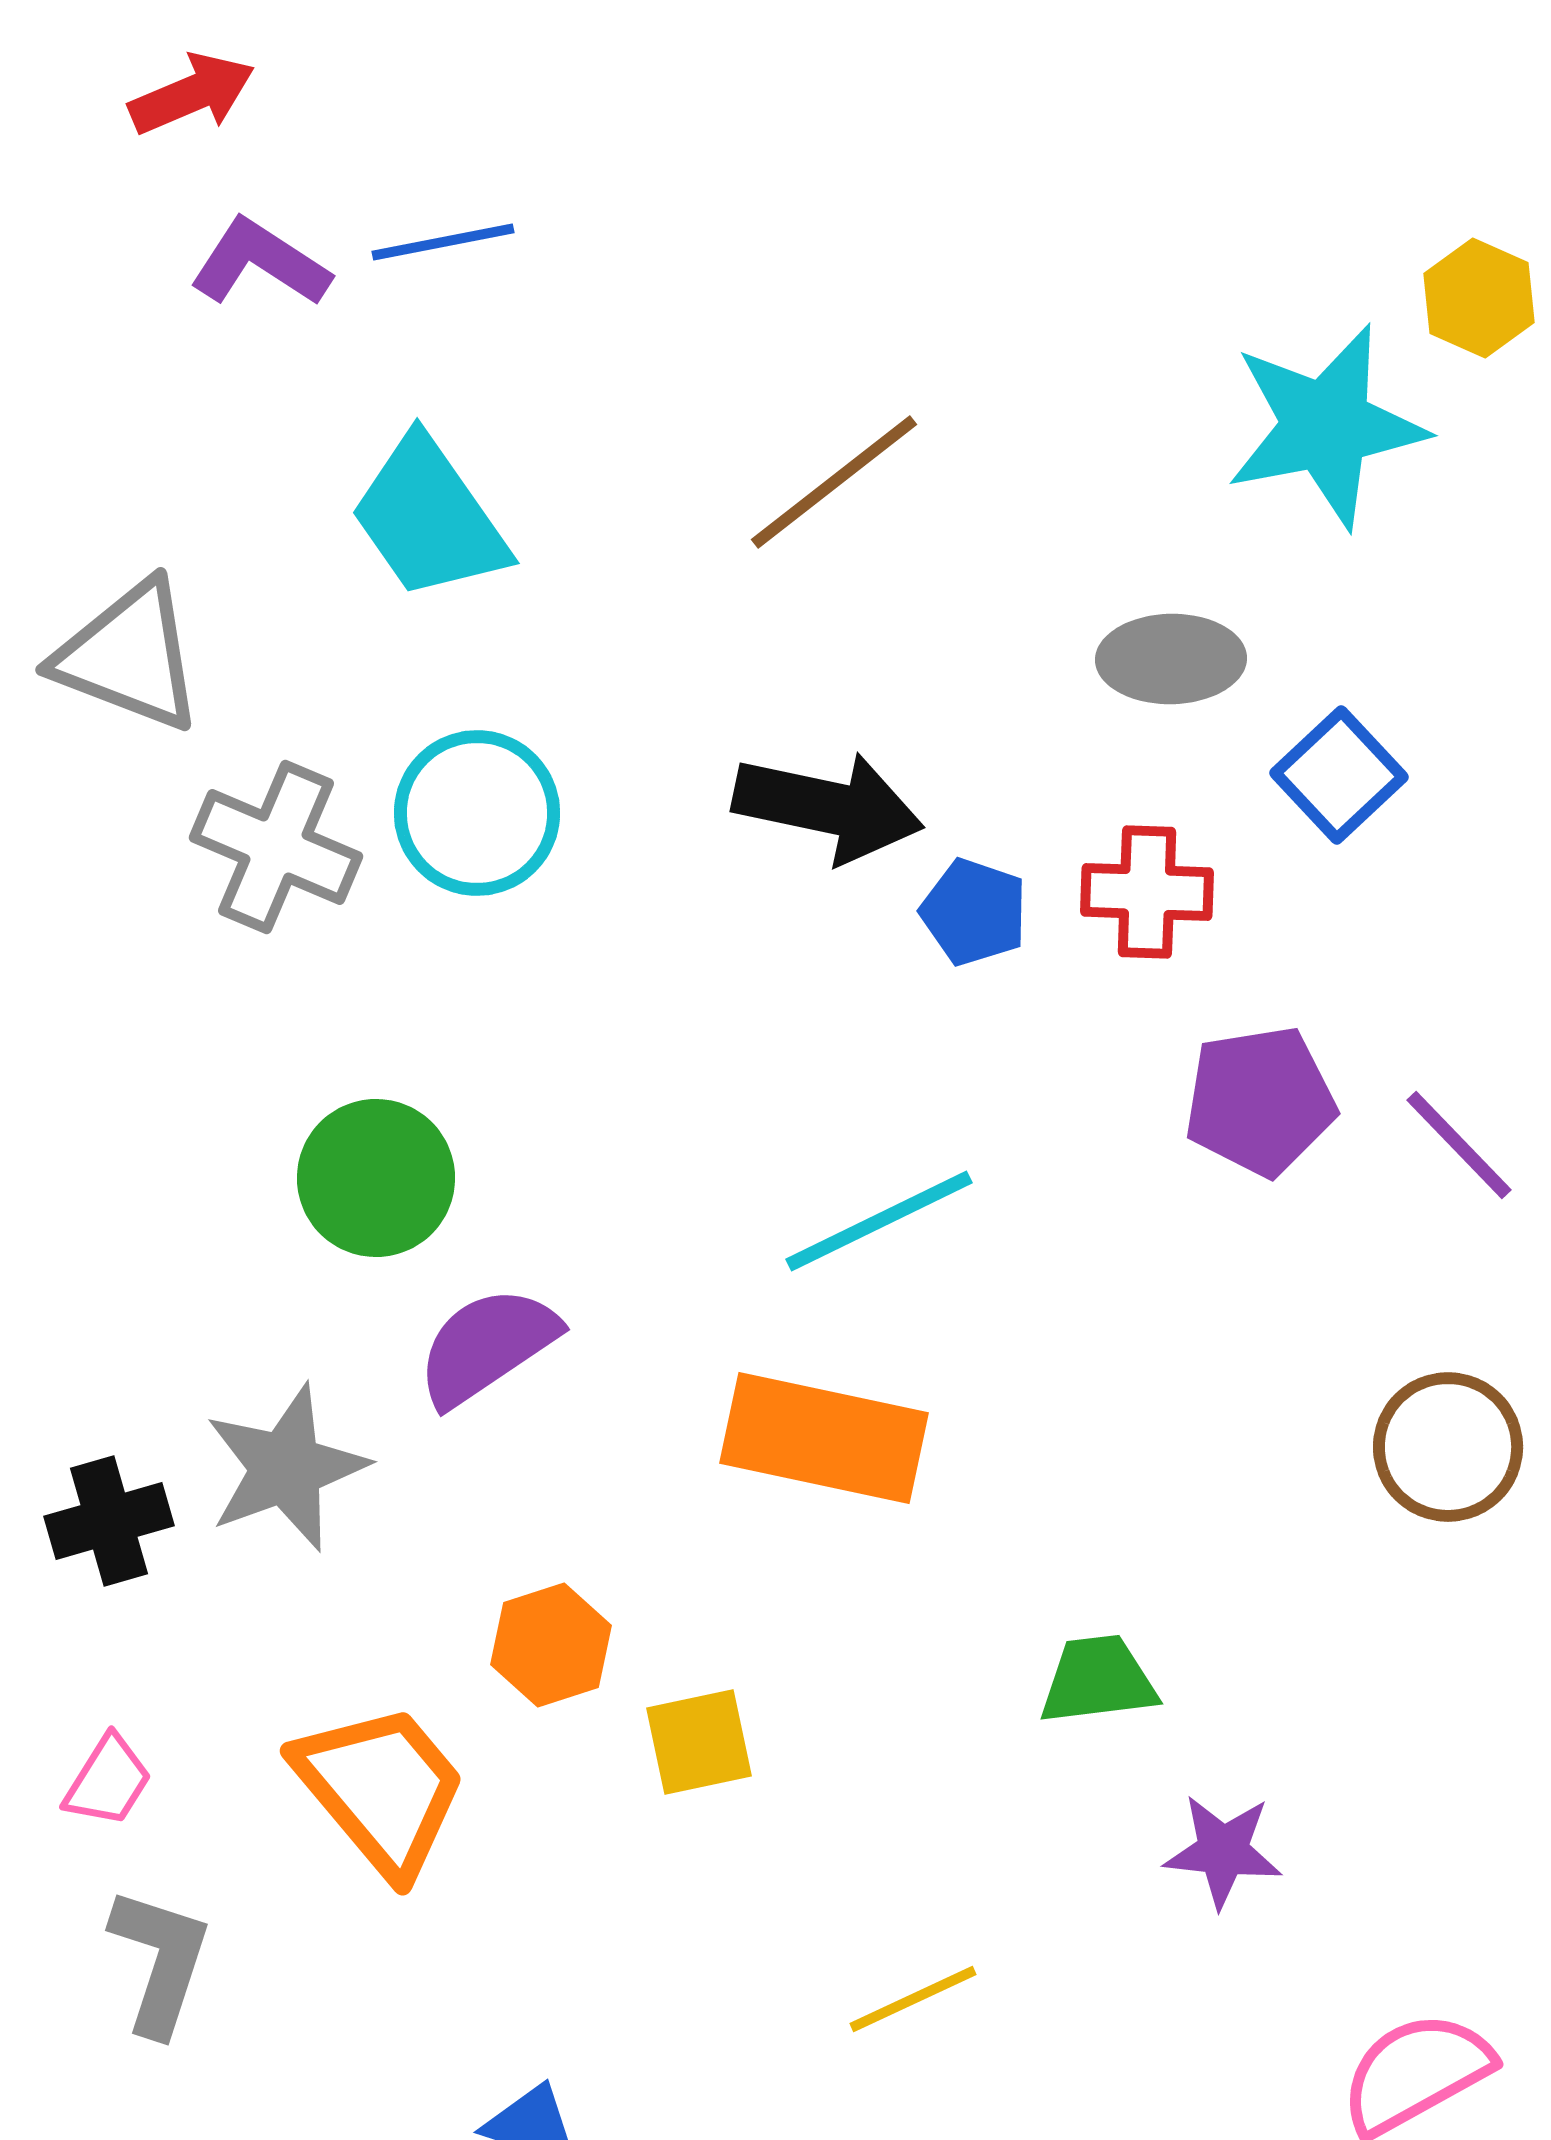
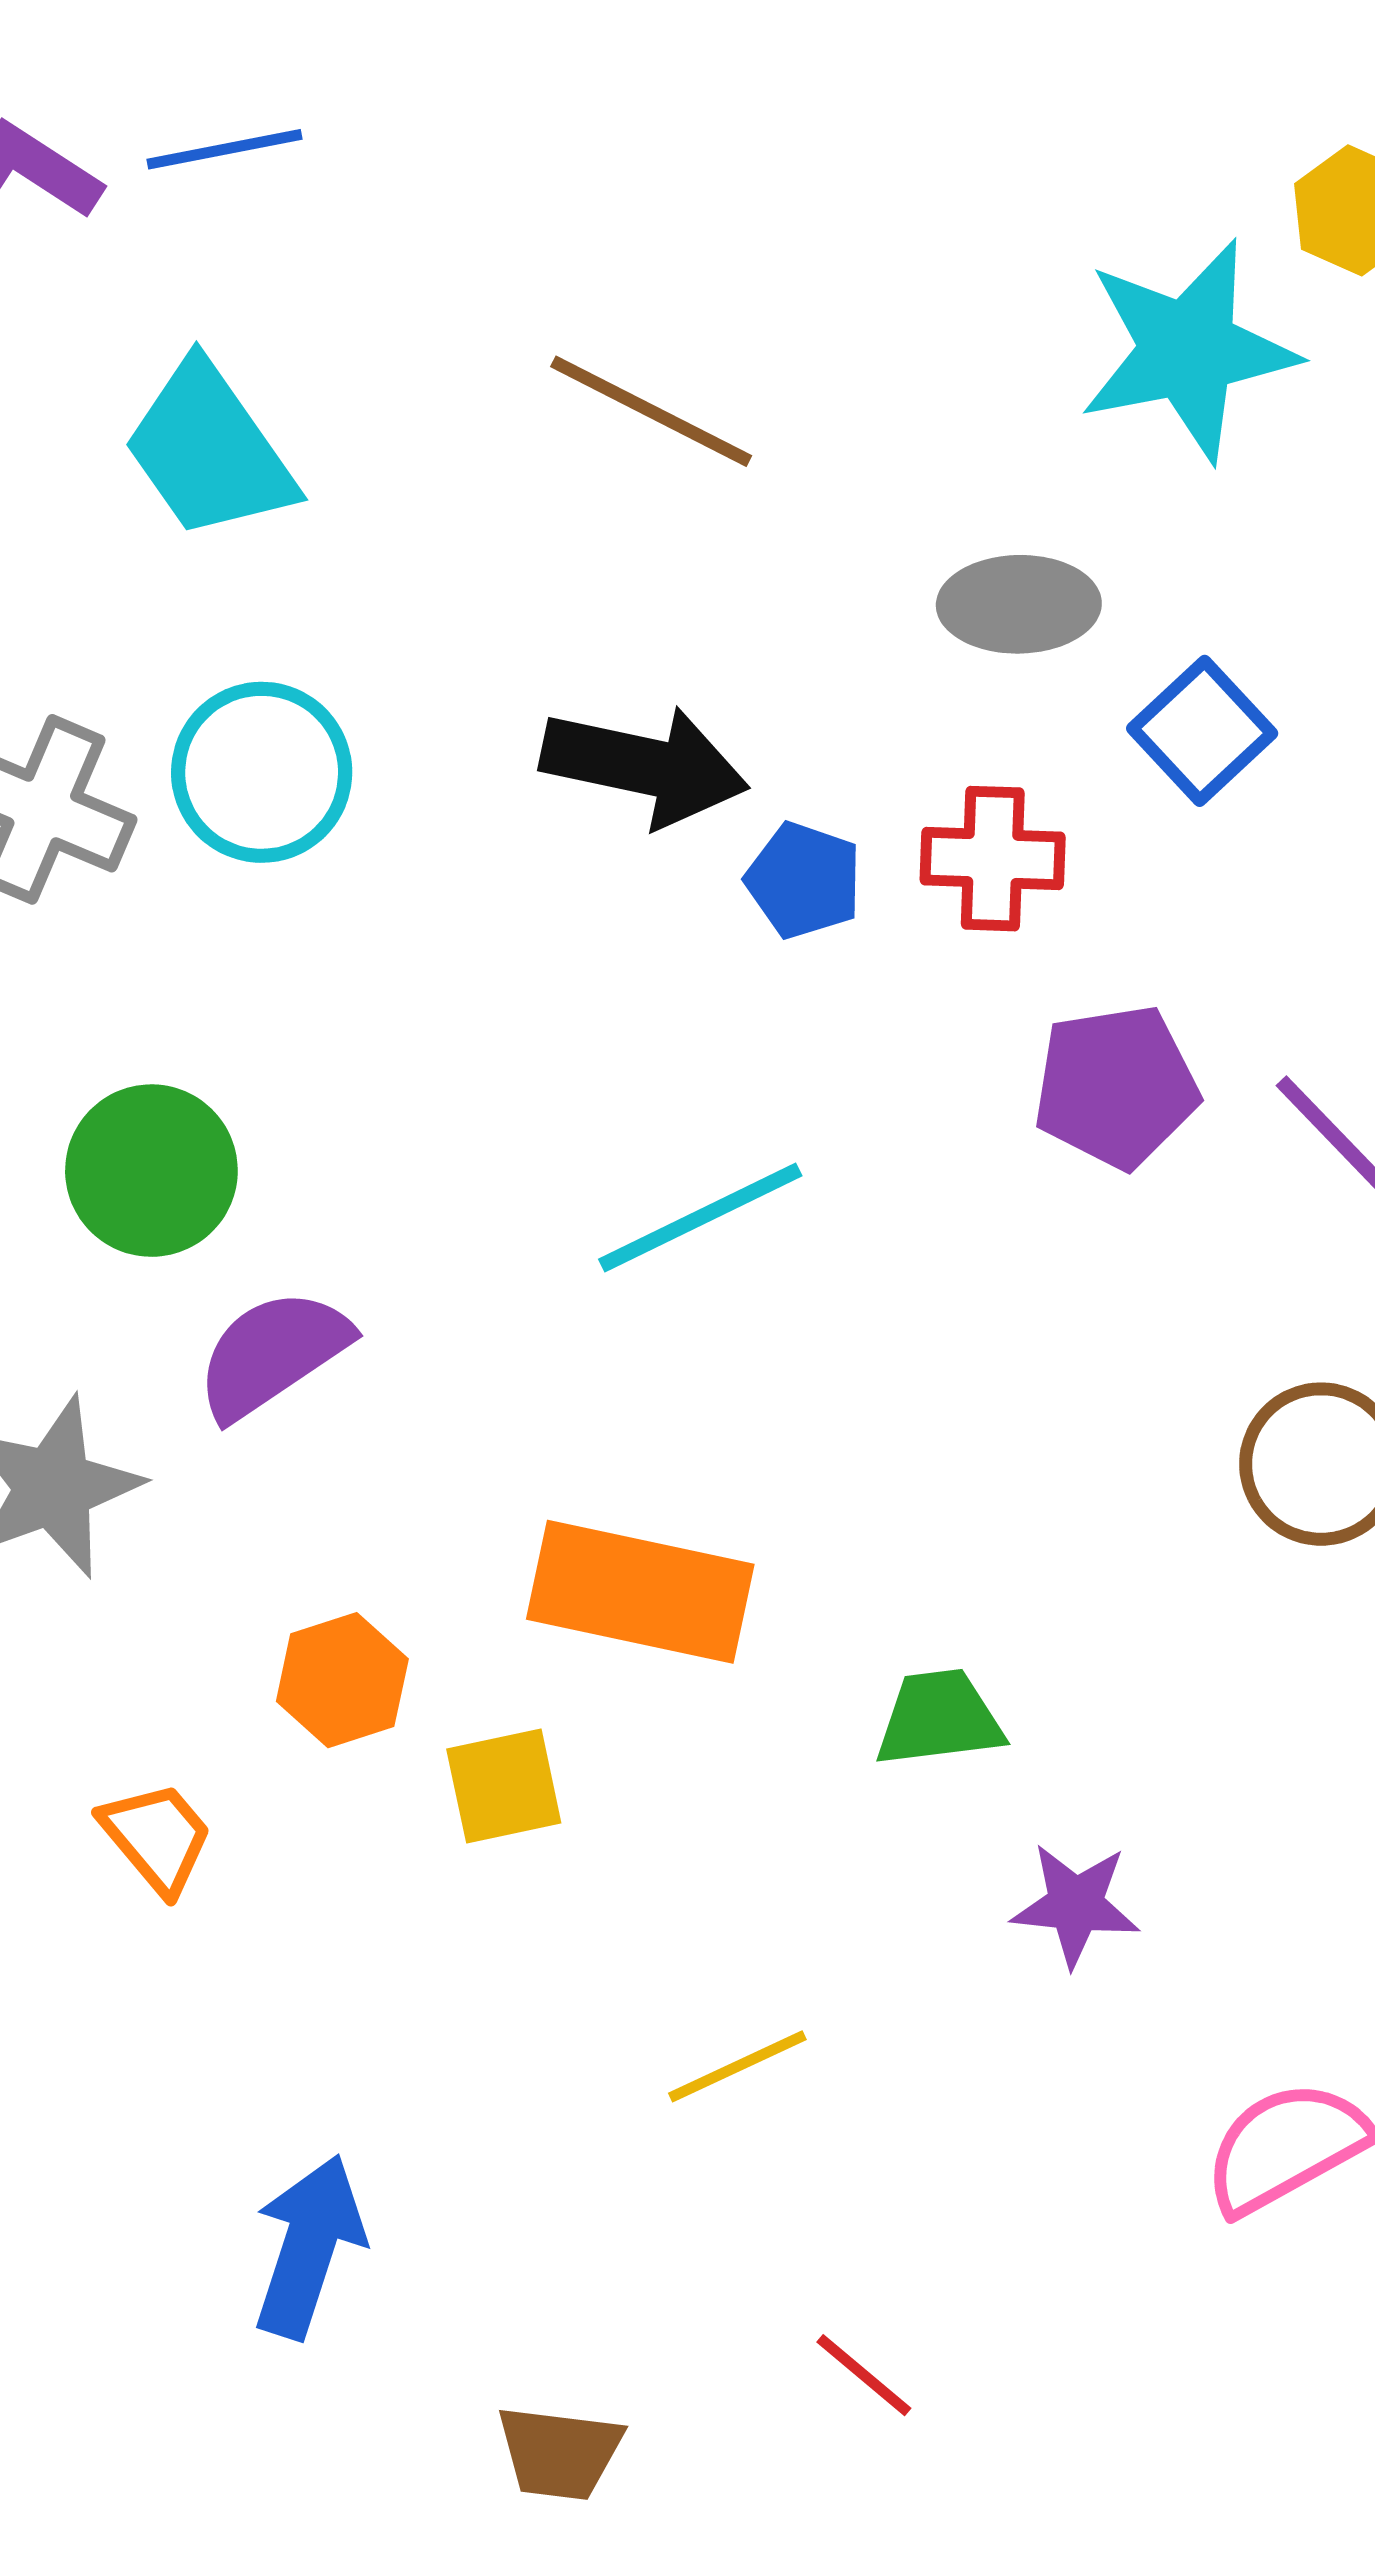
brown line: (834, 482) -> (651, 411), turned 65
orange rectangle: (824, 1438) -> (640, 1592), moved
orange trapezoid: (381, 1789) -> (157, 1837), size x0.6

